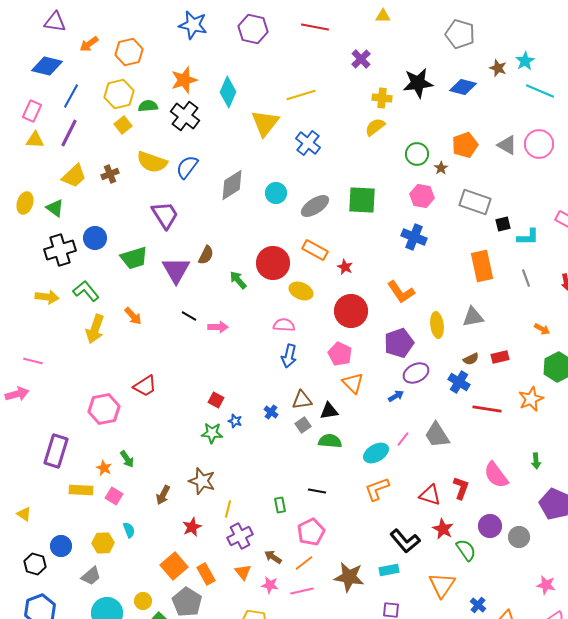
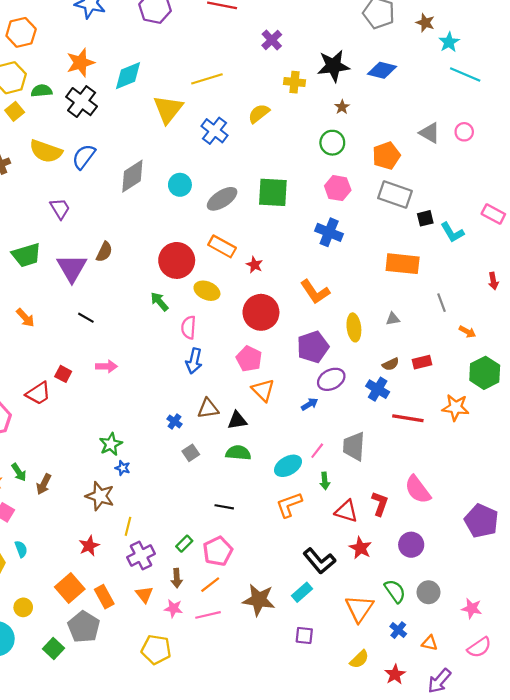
brown star: (498, 68) -> (425, 23), moved
cyan diamond: (228, 92) -> (128, 76), turned 44
yellow semicircle: (375, 127) -> (259, 113), moved
pink circle: (539, 144) -> (464, 132), size x0.6
orange pentagon: (465, 145) -> (386, 156), moved
brown star: (441, 168) -> (342, 107), moved
purple trapezoid: (165, 215) -> (60, 209), size x0.7
cyan L-shape: (528, 237) -> (452, 232), turned 60
orange rectangle: (482, 266) -> (403, 264), turned -72
gray line: (526, 278) -> (441, 303), moved
green arrow: (238, 280) -> (159, 302), moved
gray triangle: (473, 317) -> (393, 319), size x0.6
pink semicircle: (284, 325) -> (189, 327), turned -90
pink arrow: (218, 327) -> (106, 366), moved
orange star: (531, 399) -> (456, 407), turned 30
red square: (216, 400) -> (63, 374), moved
blue star: (235, 421) -> (123, 468), moved
gray square: (303, 425) -> (191, 453), moved
green star: (212, 433) -> (111, 444), turned -30
gray trapezoid: (437, 435) -> (354, 446), turned 36
green arrow: (536, 461) -> (325, 481), moved
brown arrow: (163, 495) -> (44, 484), moved
green rectangle: (280, 505) -> (184, 544), moved, turned 56
gray circle: (519, 537) -> (429, 592), moved
green semicircle: (466, 550) -> (395, 591), moved
brown arrow: (273, 557) -> (177, 578), turned -126
cyan rectangle: (389, 570) -> (302, 592), turned -30
yellow circle: (143, 601) -> (23, 607), moved

